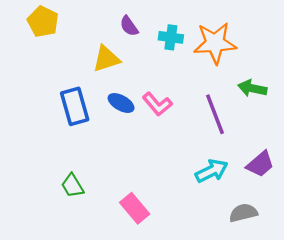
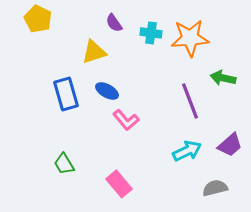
pink L-shape: (157, 104) -> (126, 120), moved

